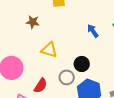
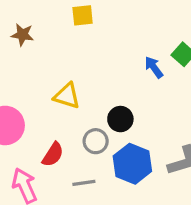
brown star: (33, 22) -> (22, 35), moved
blue arrow: (93, 31) -> (154, 67), moved

